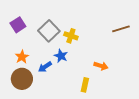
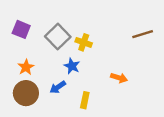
purple square: (18, 25) -> (21, 29), turned -35
blue arrow: (45, 67) -> (58, 87), moved
yellow rectangle: (85, 85) -> (85, 100), moved

